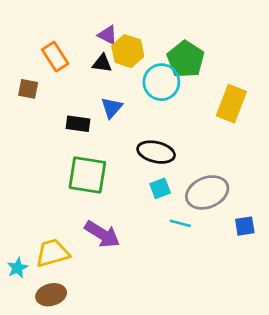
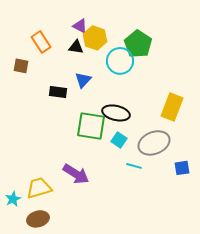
yellow rectangle: (231, 104) -> (172, 107), moved
green square: (87, 175) -> (91, 126), moved
cyan square: (160, 188) -> (119, 140), turned -35

